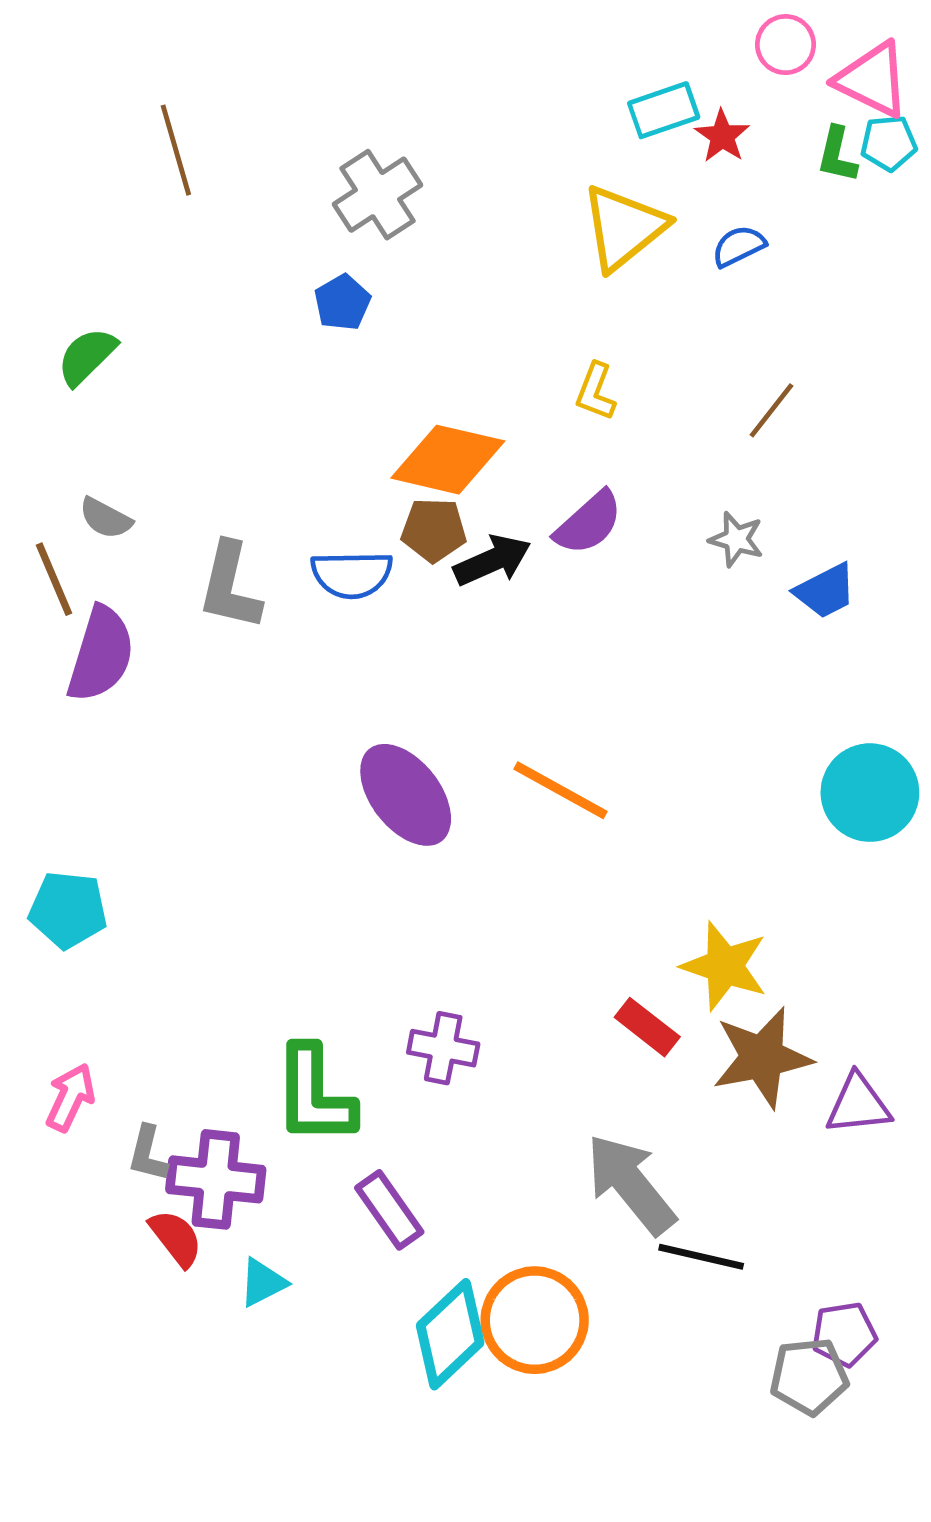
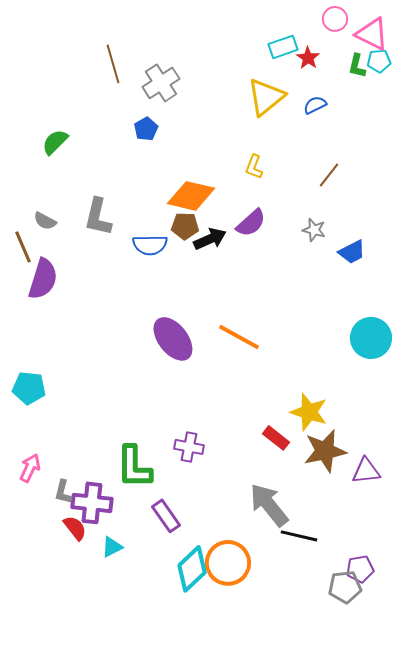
brown line: (176, 150) -> (113, 64), moved
green semicircle: (87, 356) -> (55, 142), moved
gray L-shape: (230, 586) -> (98, 217), moved

